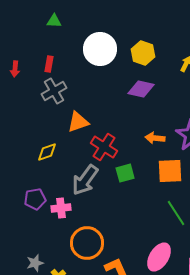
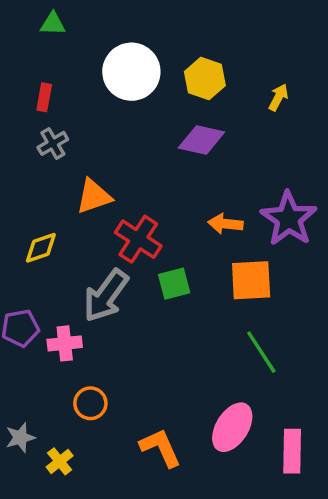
gray cross: (54, 91) -> (53, 143), size x0.7
orange circle: (87, 243) -> (90, 403), moved, size x0.6

